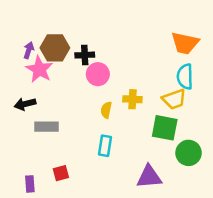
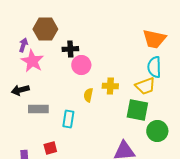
brown hexagon: (55, 48) -> (45, 29), moved
cyan rectangle: (105, 146) -> (68, 119), moved

